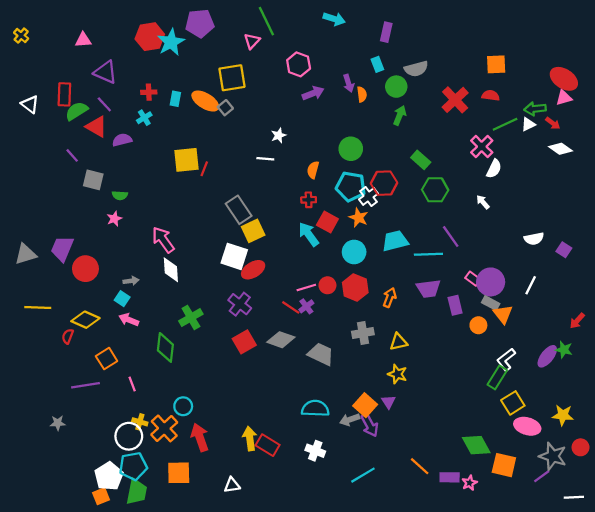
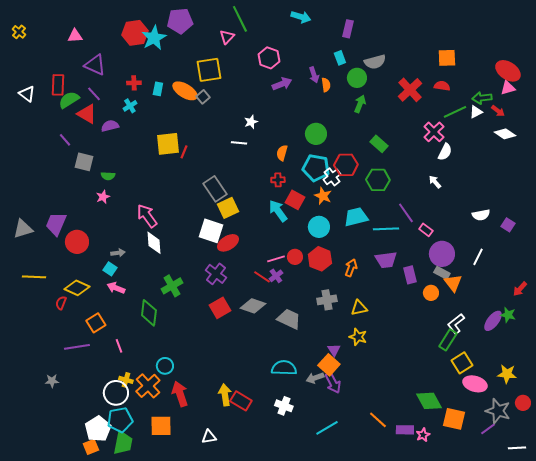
green hexagon: (435, 190) -> (378, 180), moved
pink rectangle: (473, 279) -> (426, 230), moved
purple triangle: (388, 402) -> (334, 350), moved

